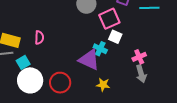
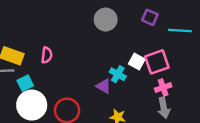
pink square: (109, 19) -> (157, 62), moved
purple triangle: (89, 60) -> (104, 86), size x0.6

